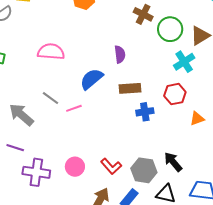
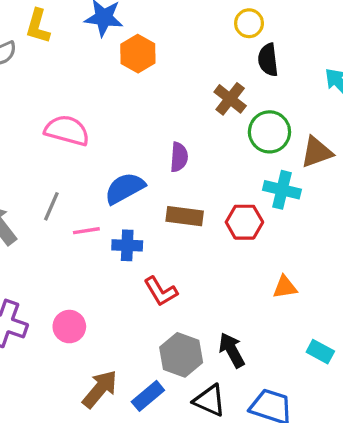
cyan cross: (184, 62) -> (282, 190), turned 35
red hexagon: (175, 94) -> (244, 222), moved
gray line: (51, 98) -> (51, 206), turned 66
blue cross: (145, 112) -> (127, 245), moved
red L-shape: (111, 166) -> (161, 291), moved

